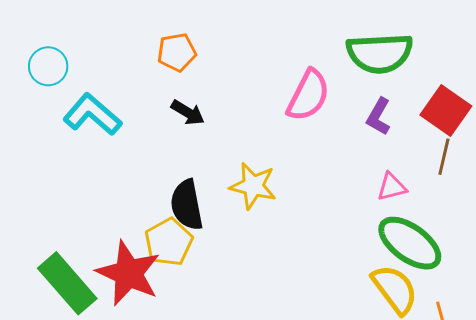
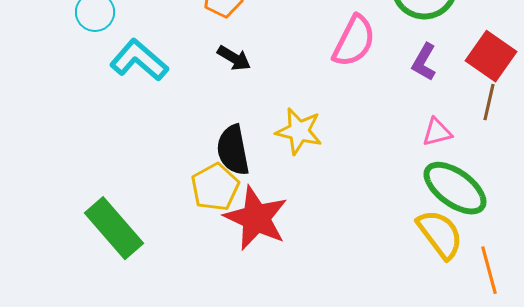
red star: (128, 273) -> (256, 218), moved

